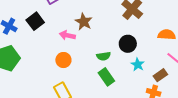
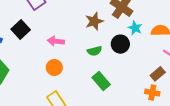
brown star: (84, 22) -> (94, 21), moved, turned 30
green semicircle: (104, 56) -> (95, 51), moved
cyan star: (138, 65) -> (135, 28), moved

